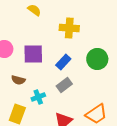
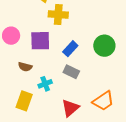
yellow cross: (69, 28) -> (58, 15), moved
gray rectangle: (64, 85) -> (71, 72), turned 63

